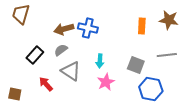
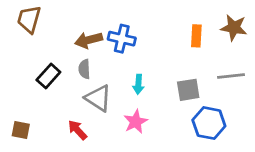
gray semicircle: (61, 50) -> (84, 69), turned -56
gray square: (136, 65) -> (188, 90), turned -30
pink star: (106, 82) -> (136, 122), moved
red arrow: (46, 84) -> (77, 130), moved

